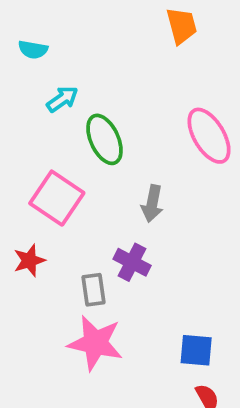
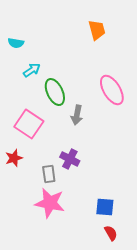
gray arrow: (152, 204) -> (77, 115), moved

